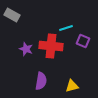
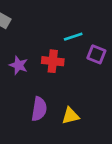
red cross: (51, 46) -> (53, 61), size x0.7
yellow triangle: (72, 86) -> (70, 116), moved

